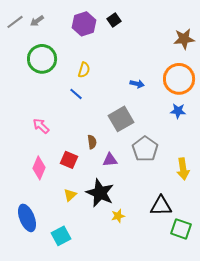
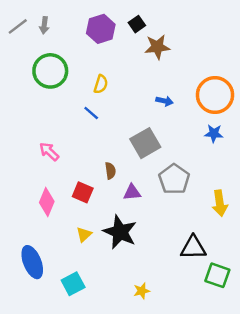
gray arrow: (37, 21) -> (44, 25), turned -48
brown star: (184, 39) -> (157, 47), moved
yellow star: (118, 216) -> (142, 291), moved

